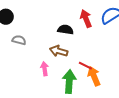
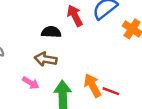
red line: (85, 66) -> (111, 91), moved
pink arrow: (45, 69) -> (31, 83), turned 136

